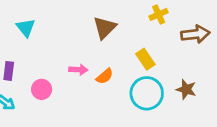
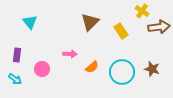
yellow cross: (159, 14) -> (142, 11), moved, turned -32
yellow rectangle: (145, 59) -> (121, 31), moved
orange semicircle: (105, 76) -> (92, 67), moved

